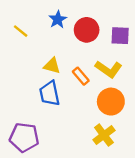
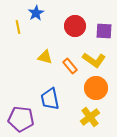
blue star: (58, 19) -> (36, 13), moved
yellow line: (21, 31) -> (18, 27), turned 40
blue trapezoid: (50, 93) -> (50, 99), moved

